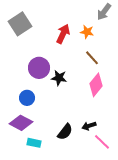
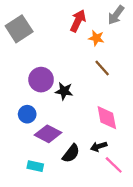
red arrow: (63, 34) -> (78, 21), moved
pink diamond: (96, 85) -> (107, 118), moved, turned -50
purple diamond: (21, 123) -> (48, 134), moved

